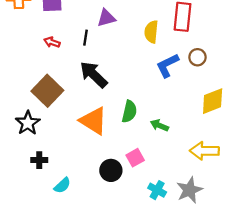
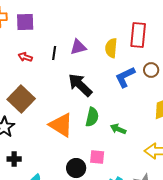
purple triangle: (106, 18) -> (78, 47), moved
black arrow: (94, 75) -> (80, 85), moved
pink square: (135, 158) -> (97, 157), turned 35

